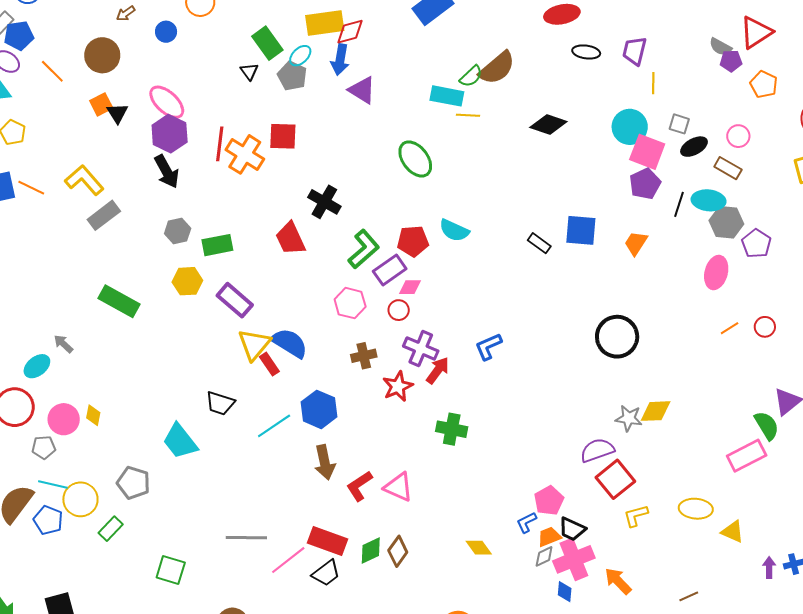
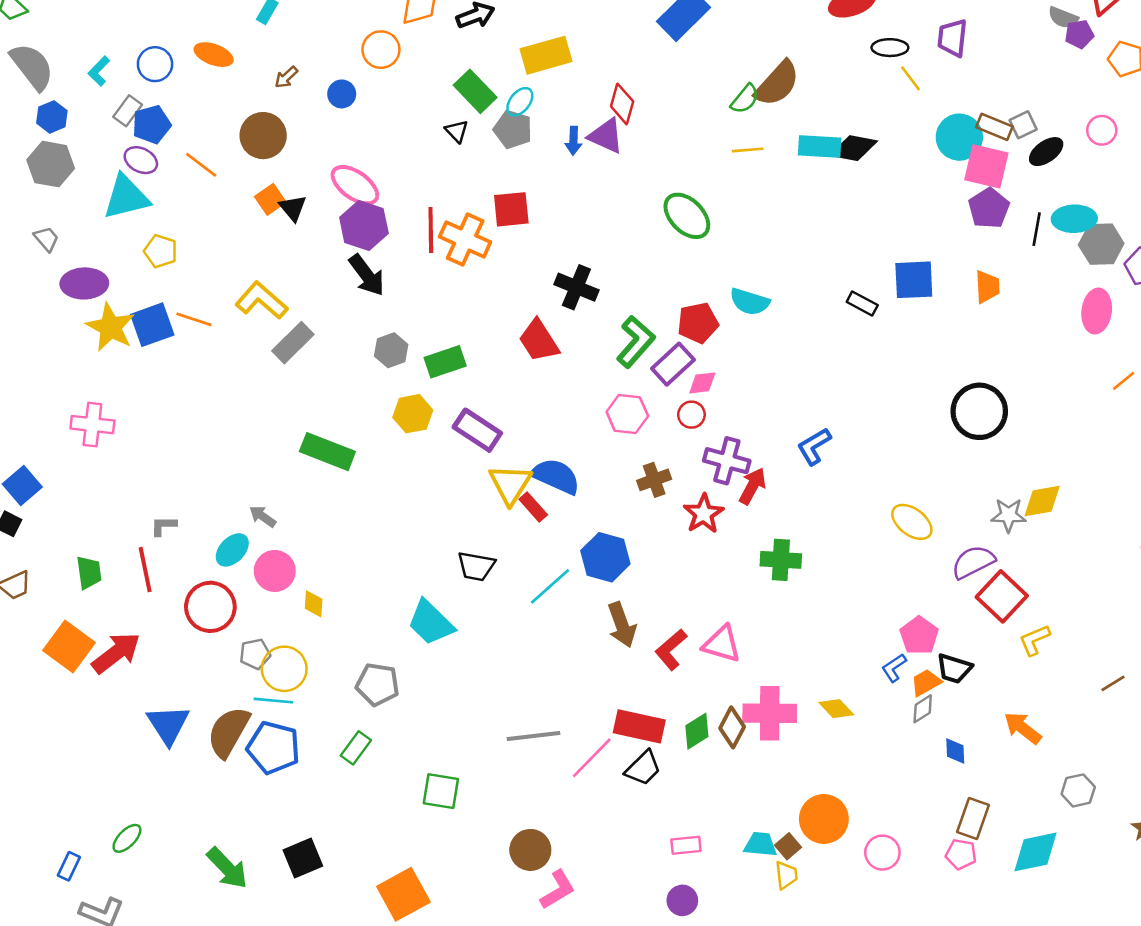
red diamond: (350, 32) -> (622, 104), moved, turned -52
blue arrow: (340, 60) -> (573, 141), moved, size x0.7
yellow line: (653, 83) -> (910, 78), moved, turned -30
cyan rectangle: (447, 96) -> (820, 146), moved
gray square: (679, 124) -> (1023, 125), turned -35
brown rectangle: (728, 168) -> (994, 127), moved
orange trapezoid: (636, 243) -> (987, 287), turned 152
pink circle: (64, 419) -> (275, 571), moved
yellow circle: (80, 499) -> (284, 669), moved
yellow ellipse: (696, 509) -> (912, 522), moved, turned 40
blue pentagon: (48, 520) -> (273, 748), size x1.4
pink cross: (574, 559) -> (770, 713), moved, turned 30
brown line: (689, 596) -> (1113, 683), moved

